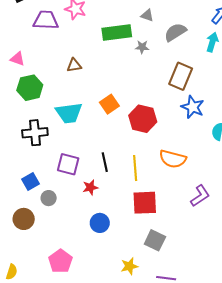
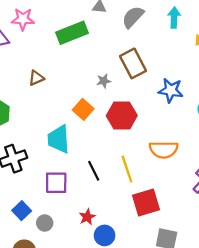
gray star: (142, 47) -> (104, 81), moved
brown rectangle: (181, 76) -> (133, 63), moved, turned -36
cyan trapezoid: (69, 113) -> (59, 139), moved, turned 108
red star: (90, 187) -> (87, 217), moved

